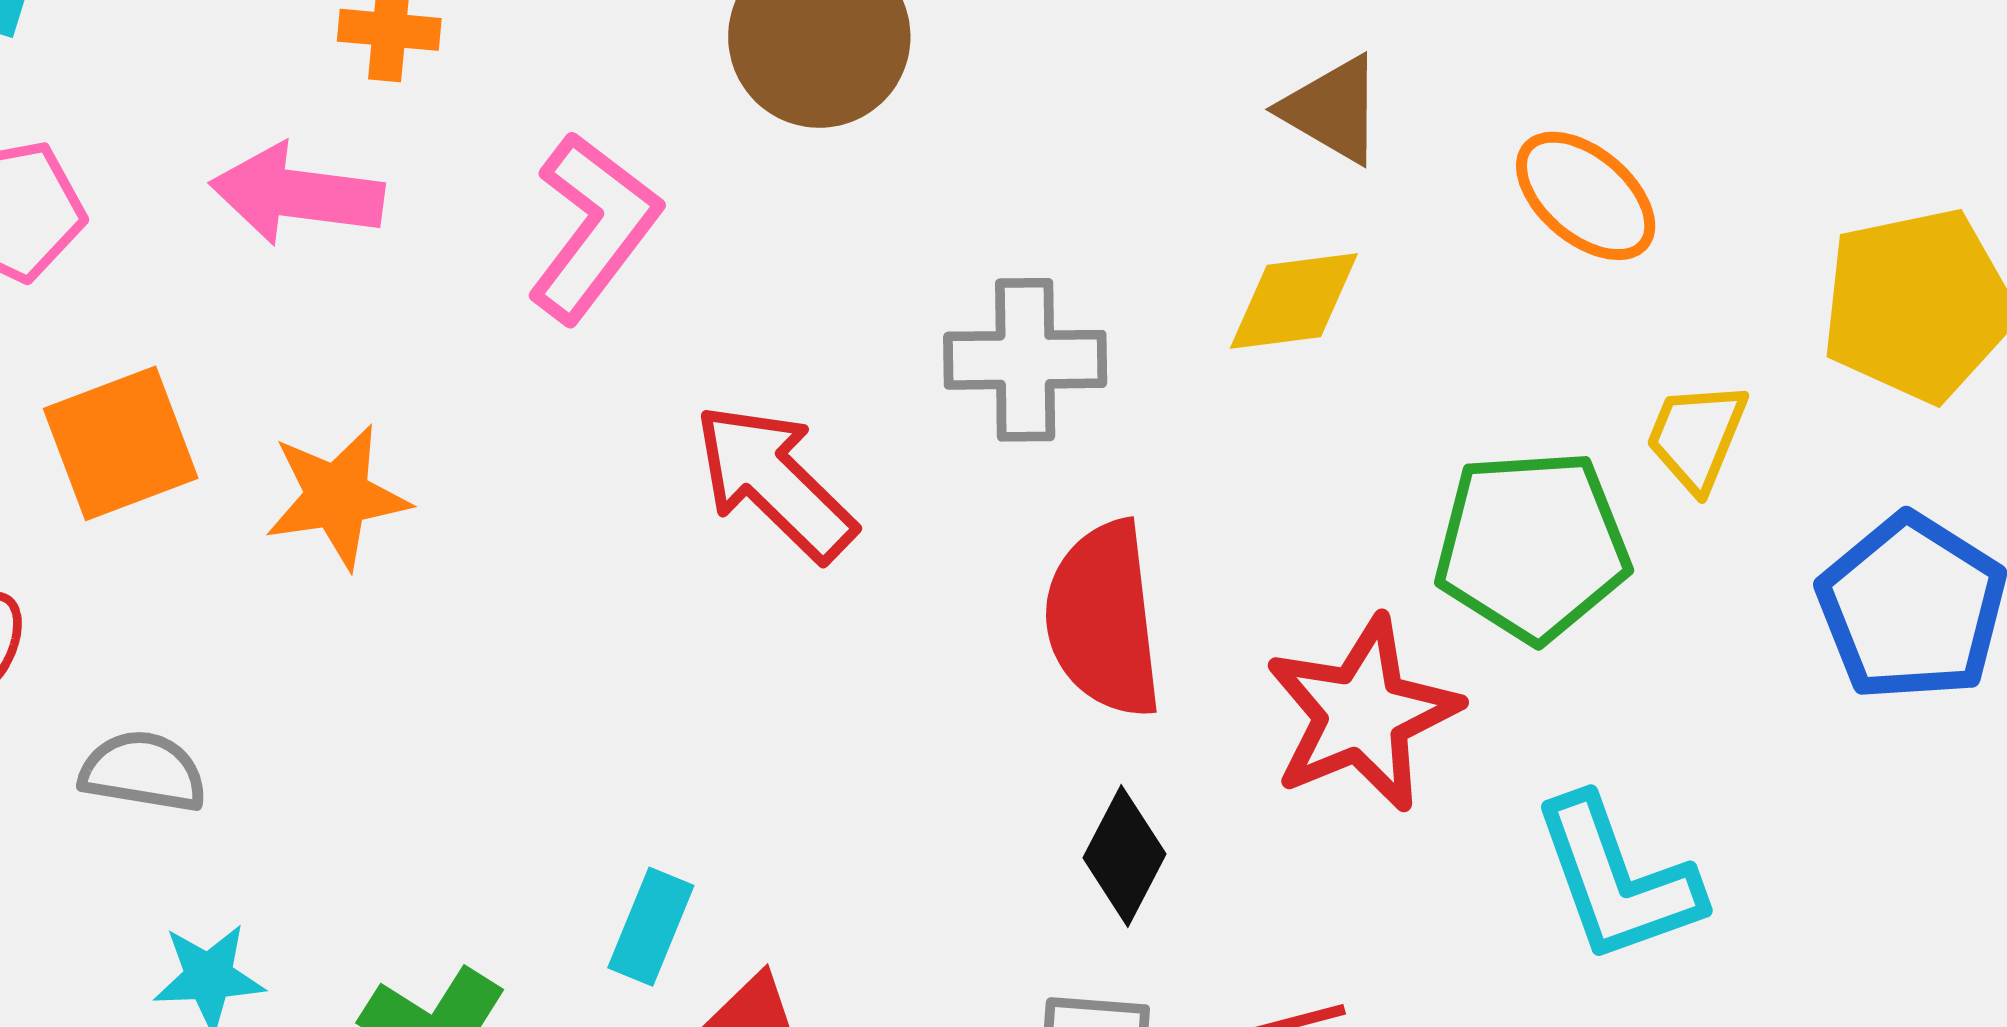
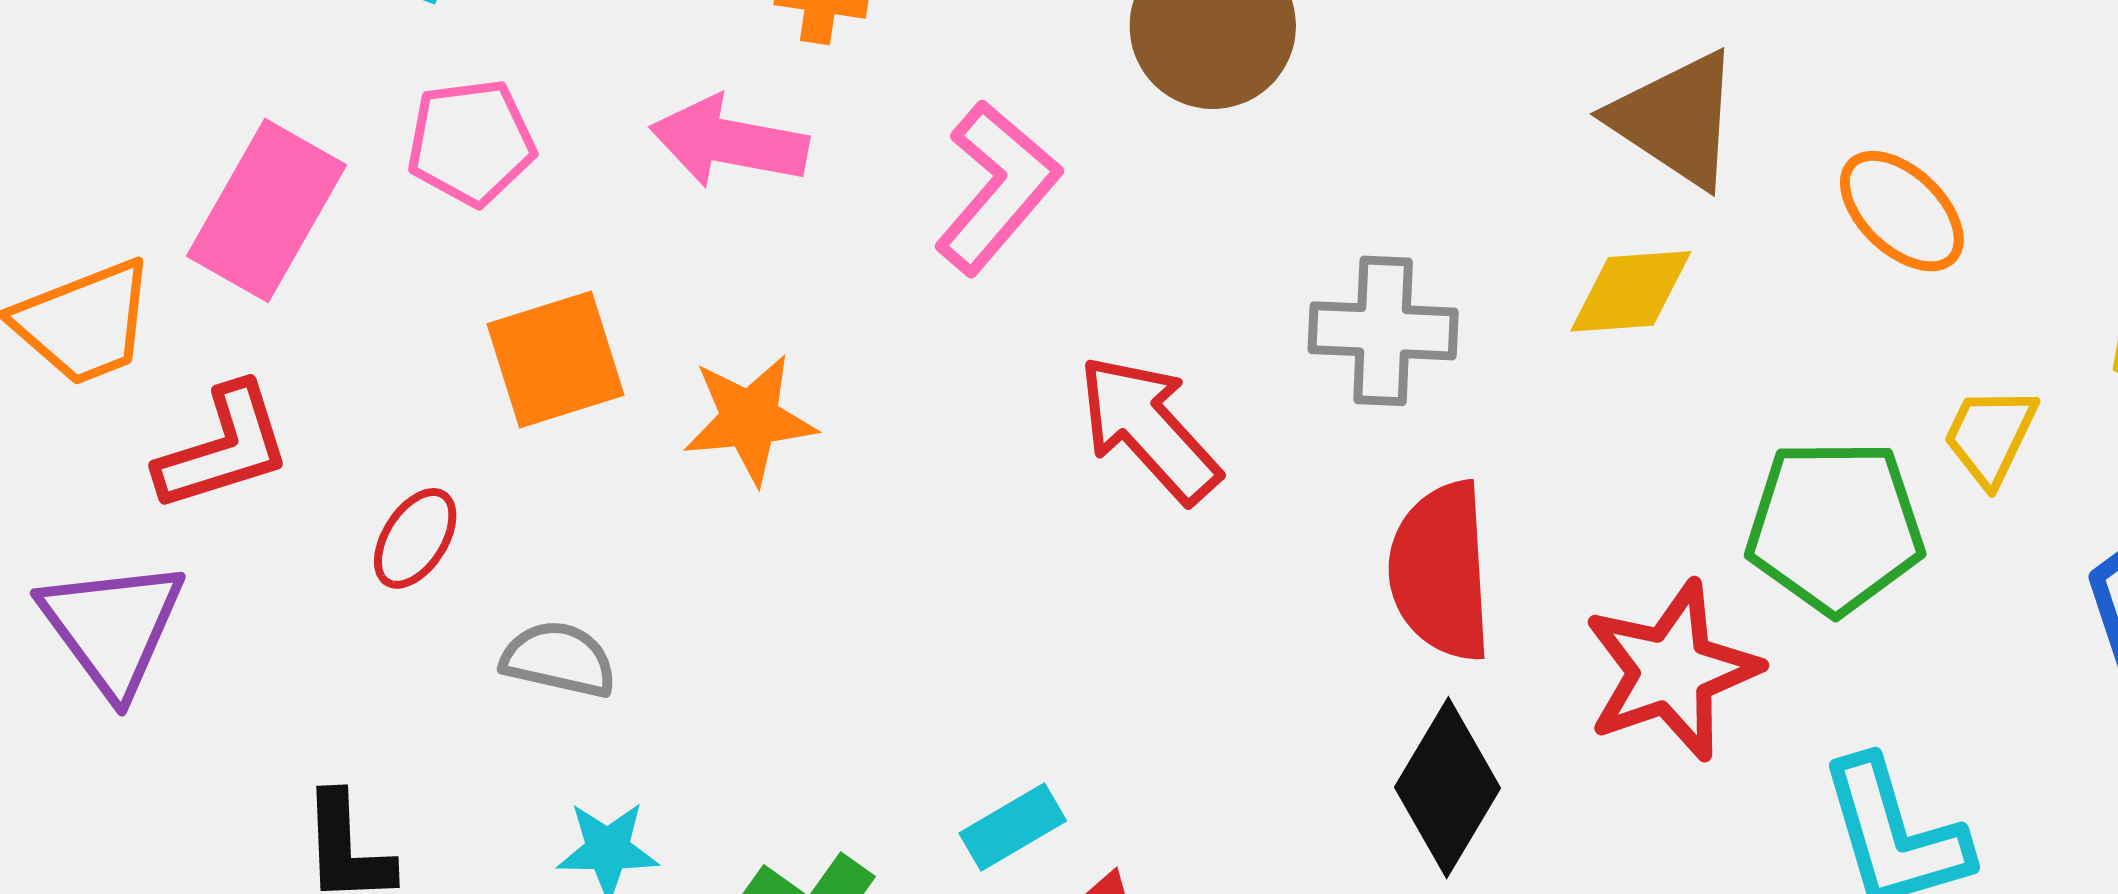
brown triangle: (1333, 110) -> (1676, 119), size x1.4
black diamond: (1124, 856) -> (1447, 788), size x1.4
cyan rectangle: (651, 927) -> (1013, 827), turned 34

